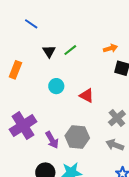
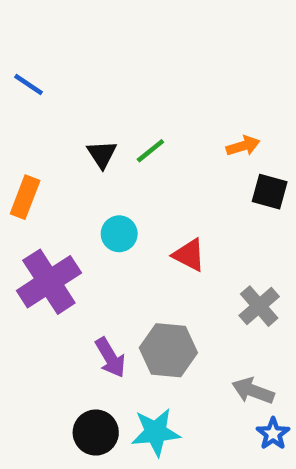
blue line: (31, 24) -> (29, 84), moved
purple cross: (23, 126) -> (49, 282), moved
gray arrow: (115, 145) -> (253, 391), moved

